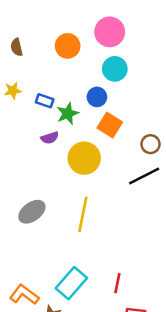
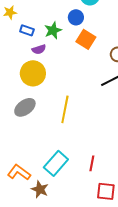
blue rectangle: (45, 101) -> (27, 30), moved
yellow circle: (84, 158) -> (33, 73), moved

